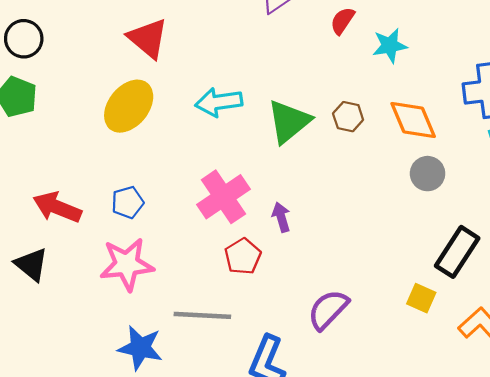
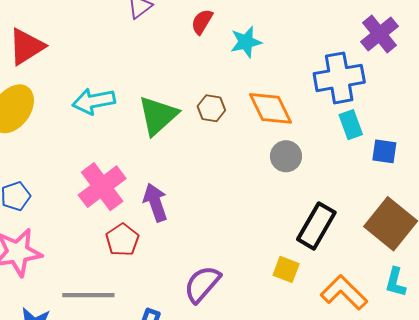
red triangle: (148, 38) -> (26, 47), turned 51
purple arrow: (281, 217) -> (155, 202), size x1.4

